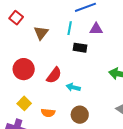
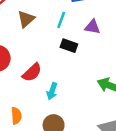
cyan arrow: (73, 87) -> (52, 91), turned -96
orange semicircle: (48, 113) -> (16, 116), turned -112

